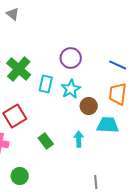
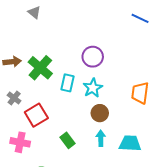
blue line: (118, 65) -> (140, 18), moved
brown circle: (89, 106) -> (100, 113), moved
cyan trapezoid: (108, 125) -> (130, 143), moved

